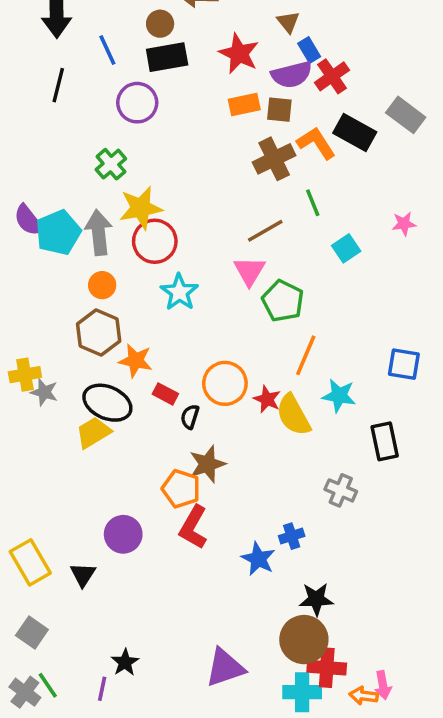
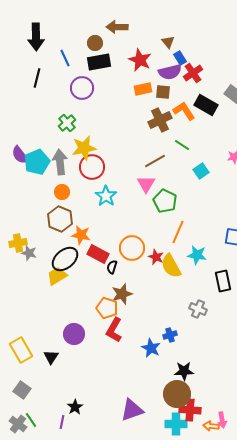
green line: (313, 203) -> (182, 145), turned -35
red rectangle: (165, 394) -> (98, 254), size x1.5
black ellipse: (107, 403) -> (65, 259), turned -64

